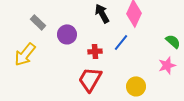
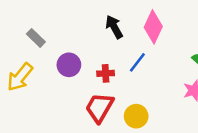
purple circle: (67, 34) -> (69, 65), moved
yellow circle: (136, 86) -> (136, 116), moved

